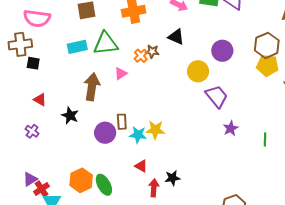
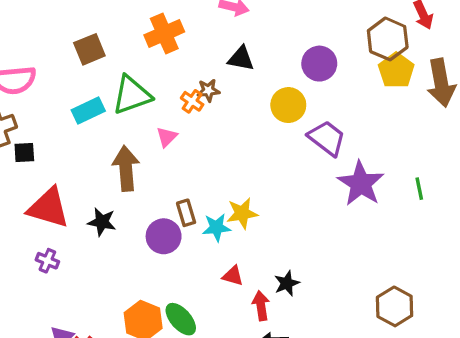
yellow pentagon: (268, 66) -> (396, 70), turned -30
red triangle: (40, 100) -> (48, 208), size x2.0
purple star: (231, 128) -> (361, 184), size x1.8

